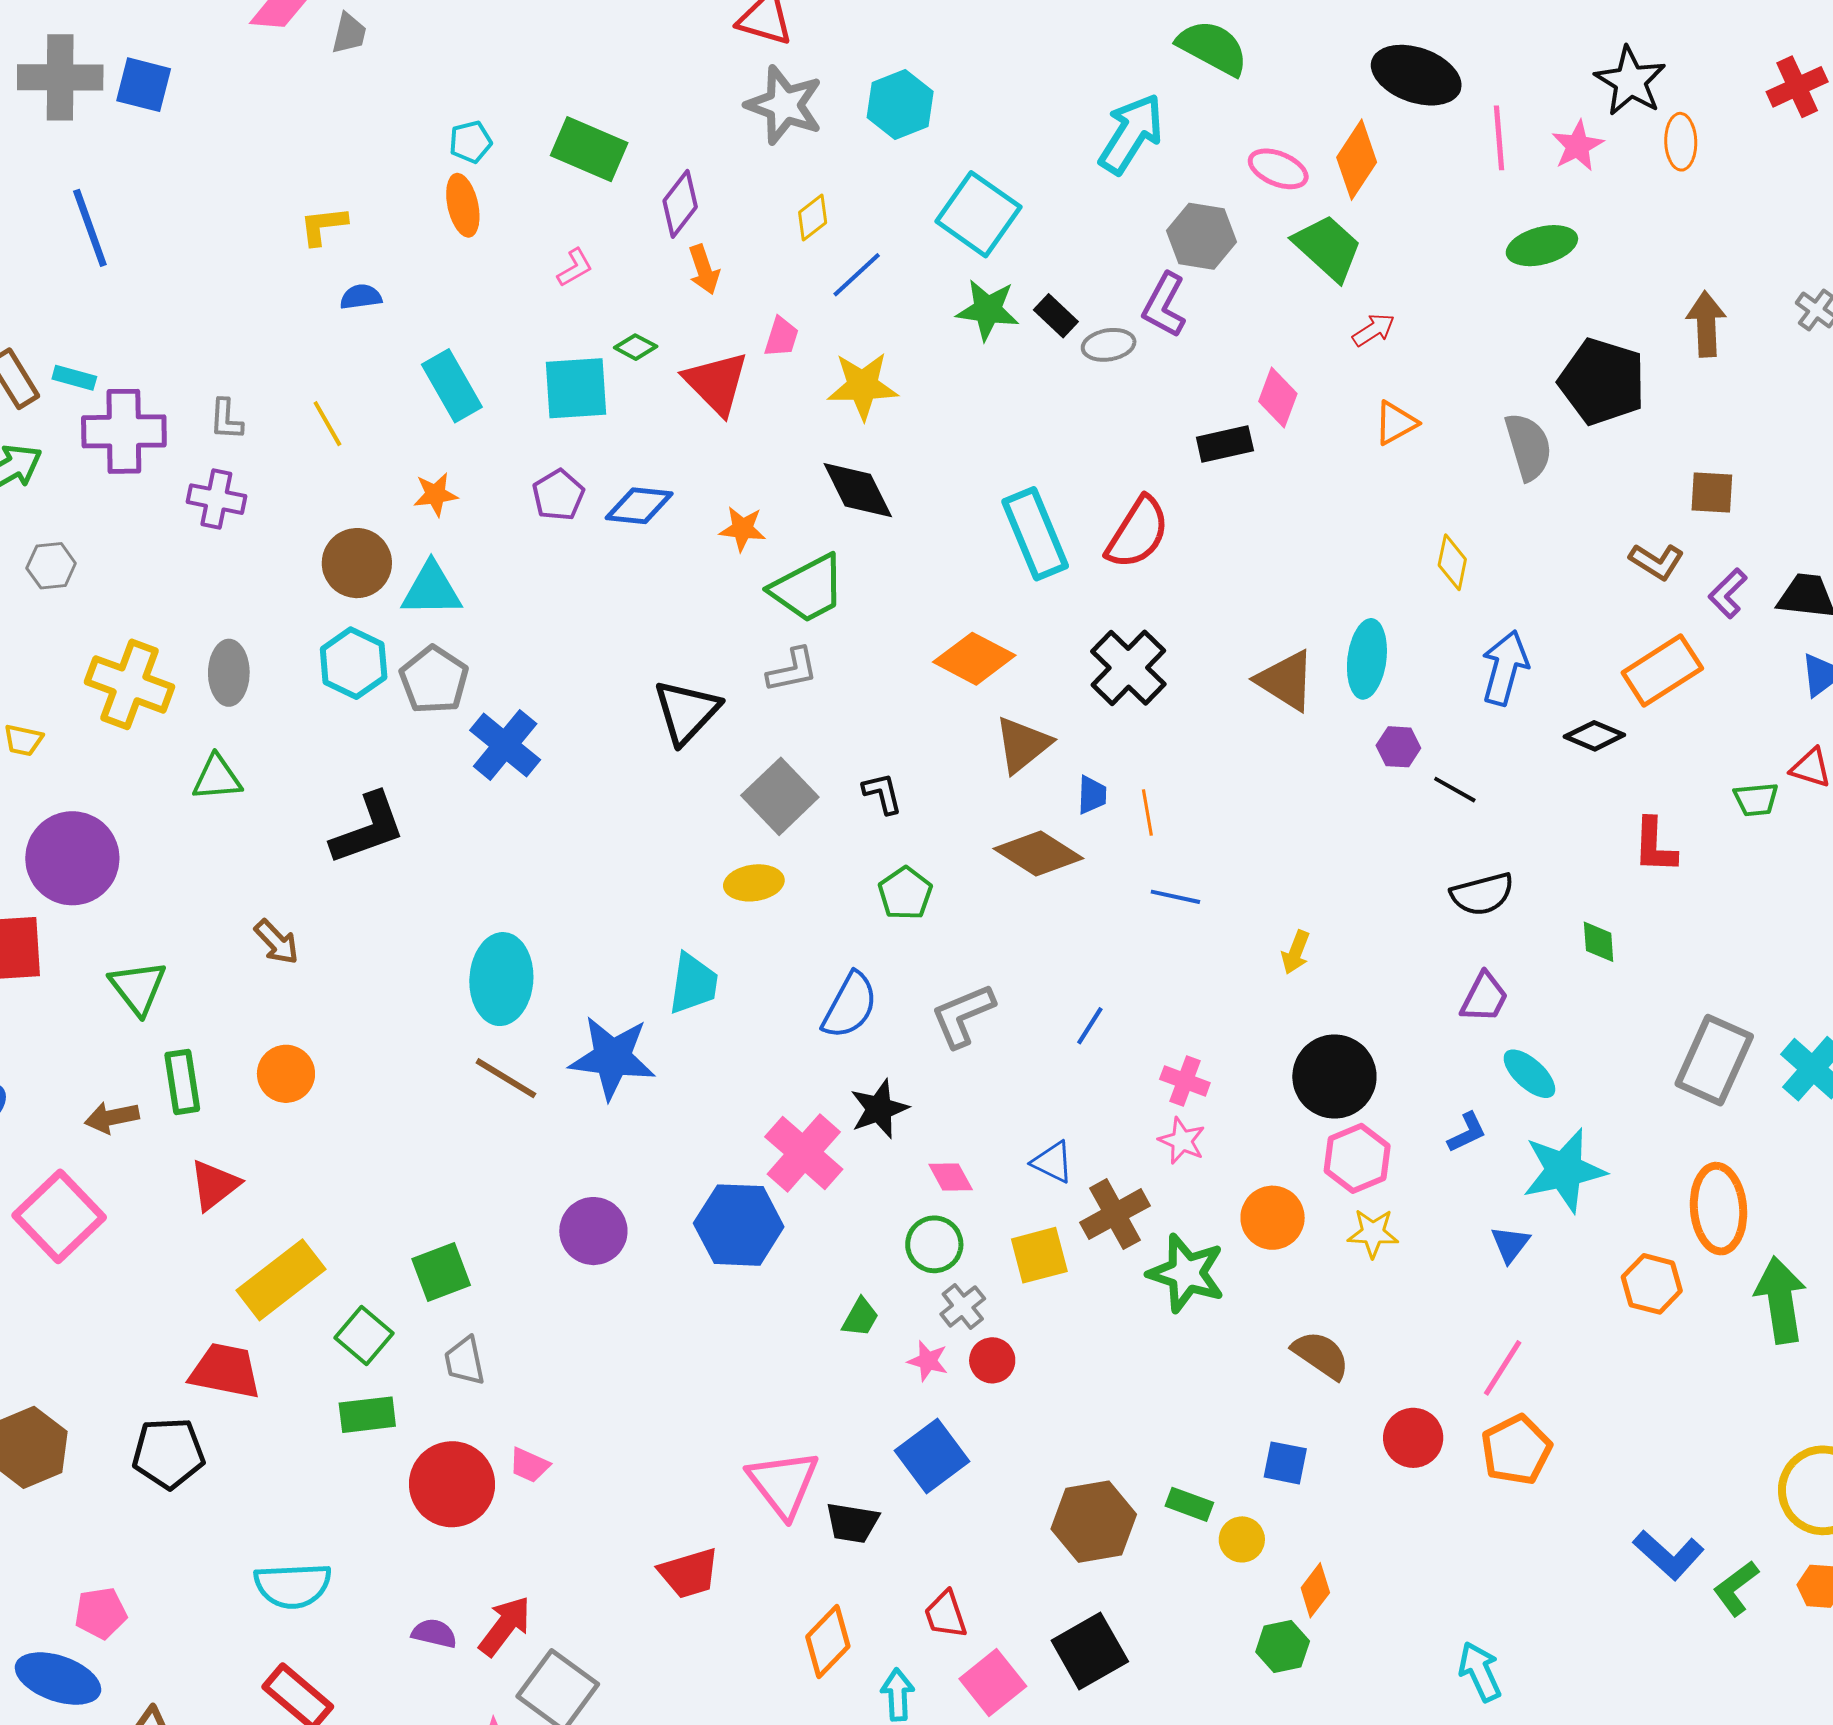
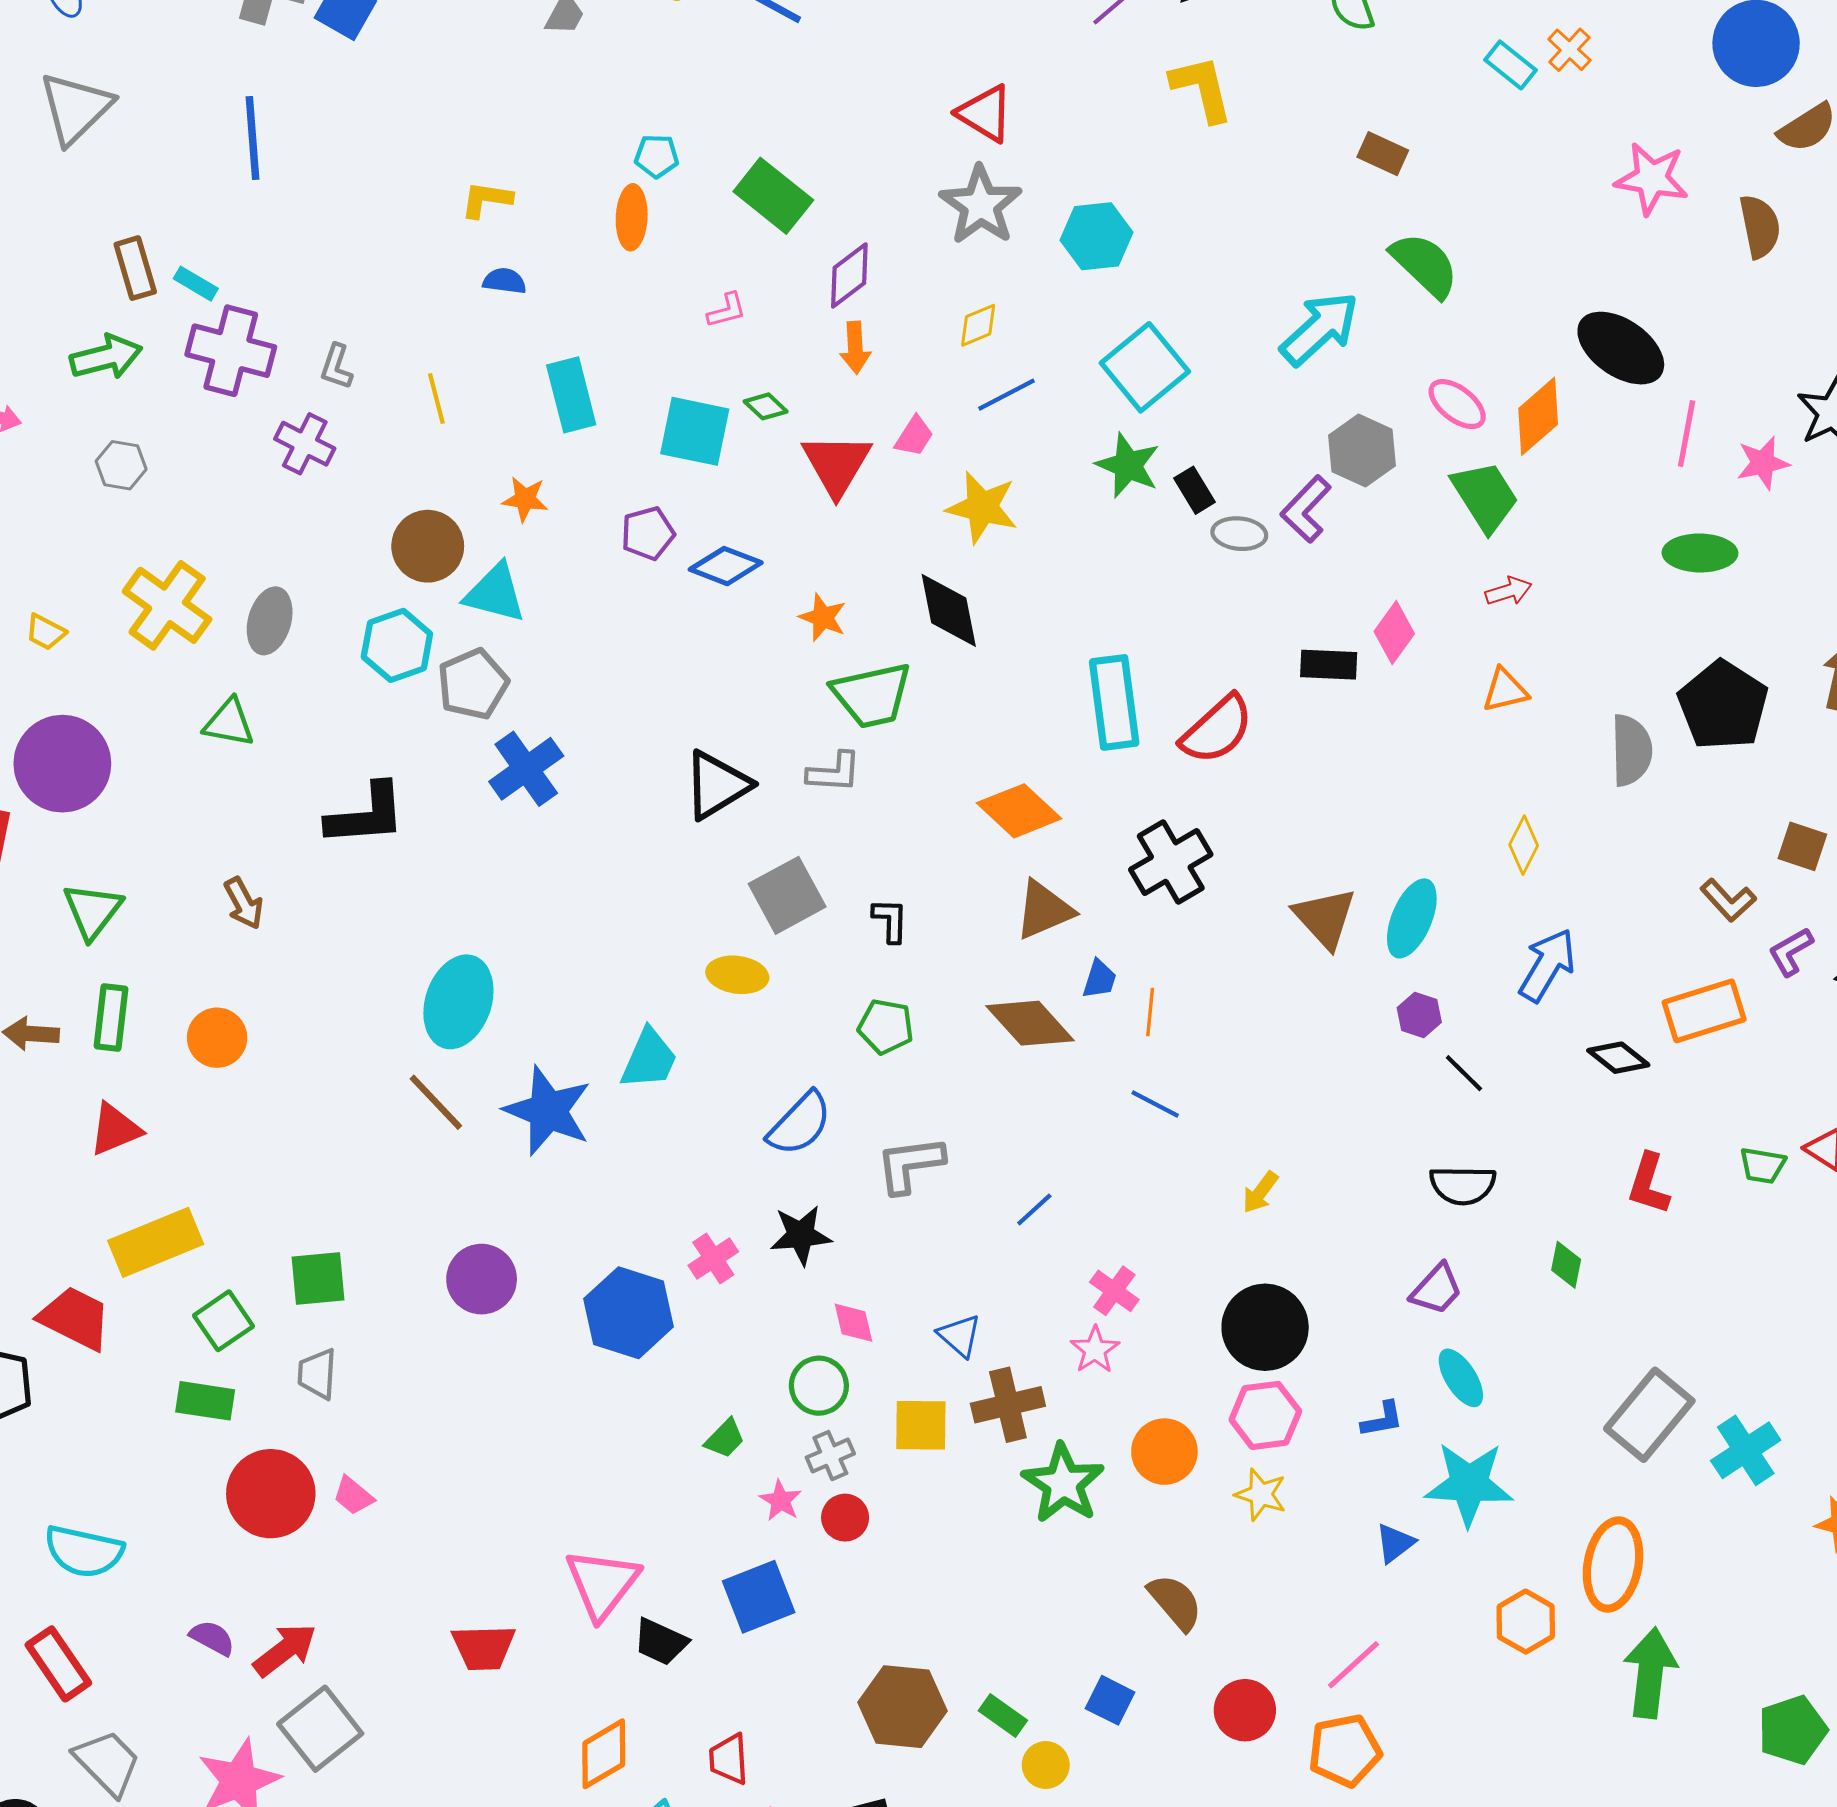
green pentagon: (905, 893) -> (886, 1027), turned 30
pink cross: (804, 1153) -> (713, 1259), size x0.6

